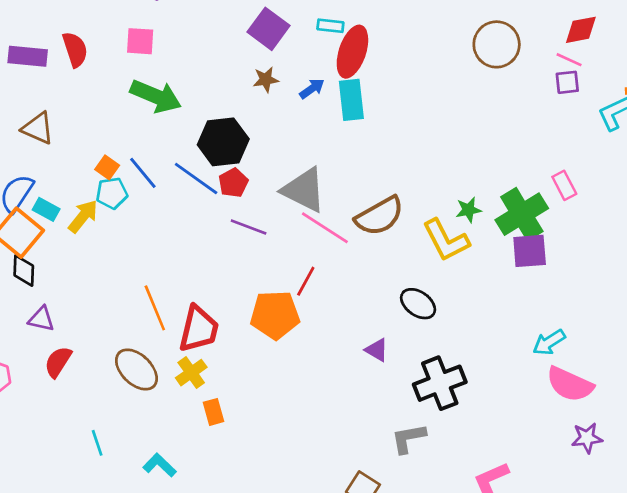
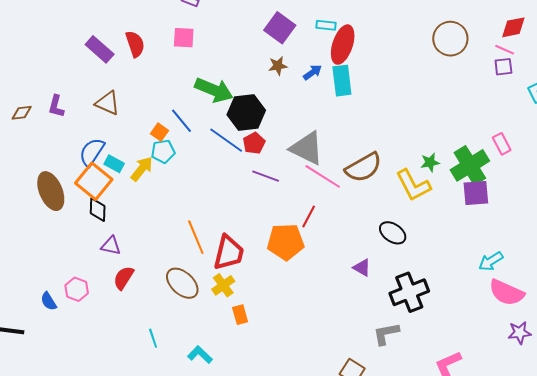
purple rectangle: (28, 56) -> (100, 49), turned 36
green arrow: (156, 96) -> (214, 90), moved
blue line: (143, 173) -> (181, 121), moved

